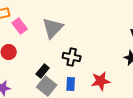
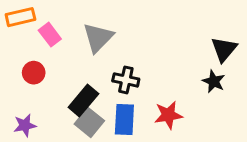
black rectangle: (43, 71) -> (83, 100), size x1.5
blue rectangle: (71, 84) -> (124, 119), size x1.5

